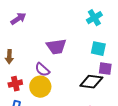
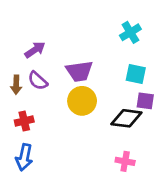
purple arrow: (18, 19) -> (35, 50), moved
purple semicircle: (42, 70) -> (38, 81), moved
yellow circle: (40, 87) -> (82, 101), moved

